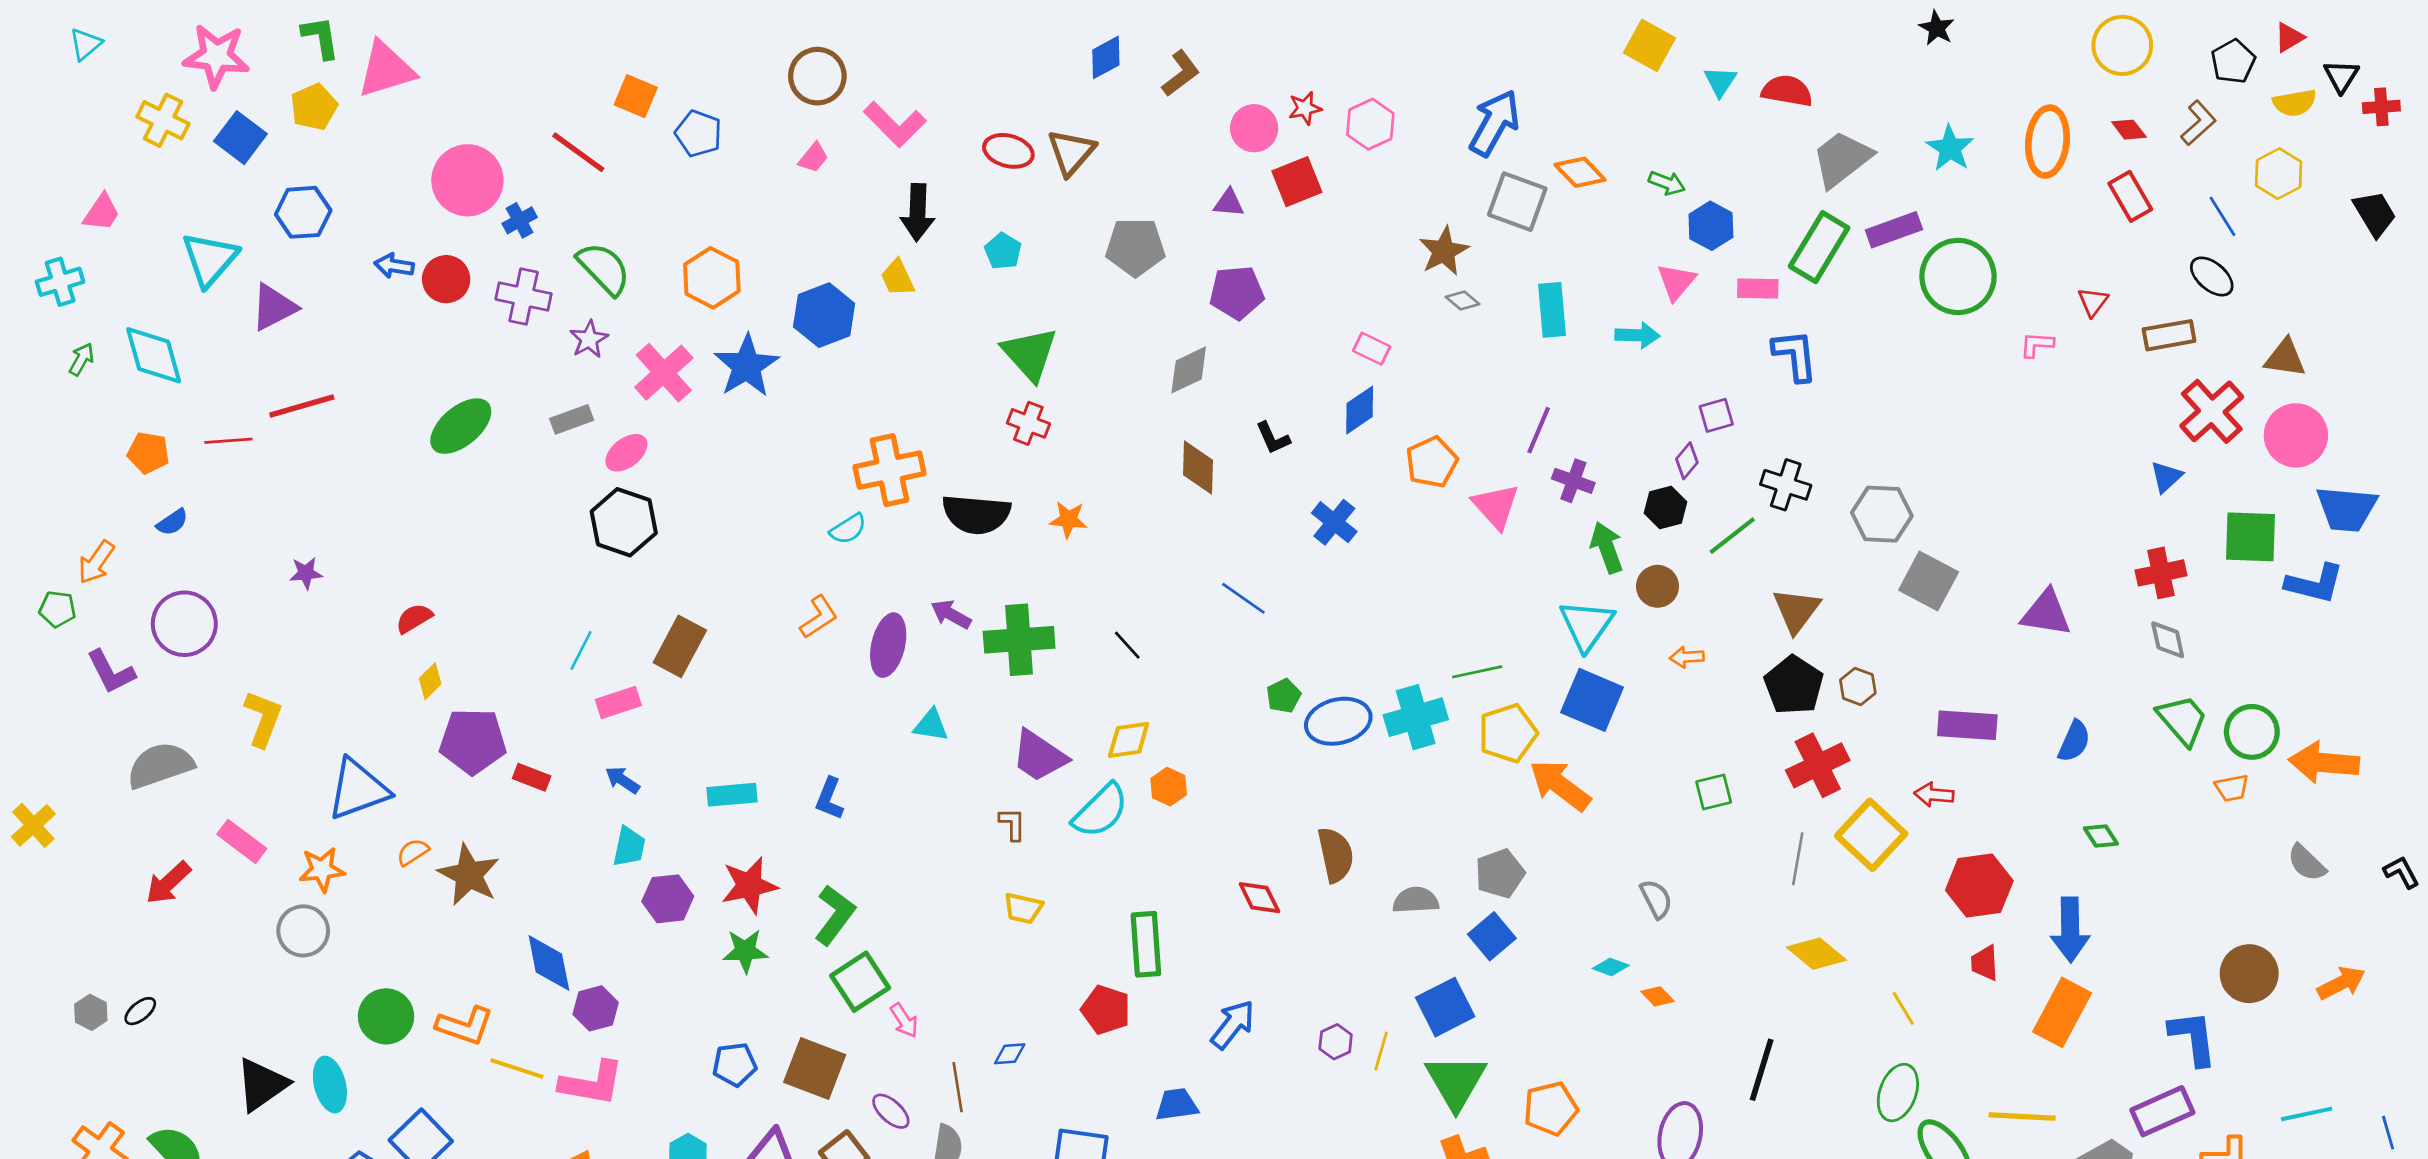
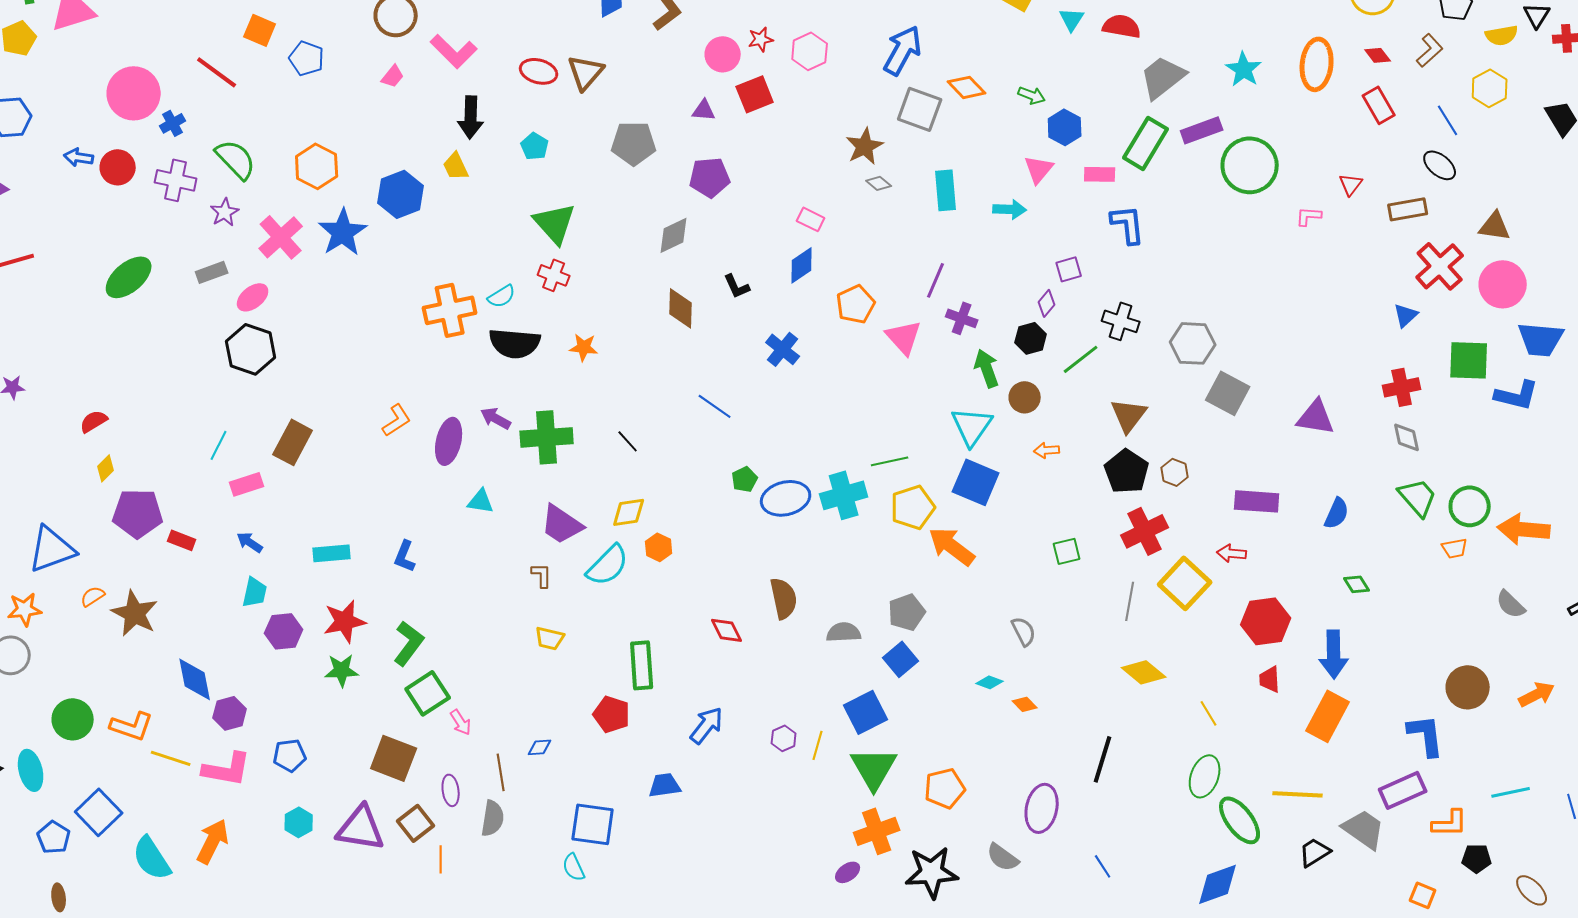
cyan semicircle: (848, 529) -> (502, 296), moved
blue pentagon: (735, 1064) -> (290, 755), moved
purple ellipse: (891, 1111) -> (451, 790), turned 40

